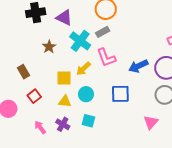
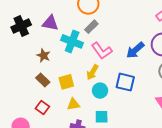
yellow arrow: (83, 69) -> (92, 72), moved
brown rectangle: (24, 72) -> (43, 80), moved
cyan circle: (86, 94) -> (100, 91), moved
blue square: (120, 94) -> (125, 82), turned 30

